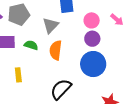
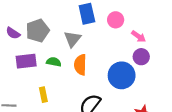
pink circle: (92, 20) -> (116, 20), moved
pink arrow: (117, 20) -> (139, 36), moved
purple circle: (92, 39) -> (141, 57), moved

